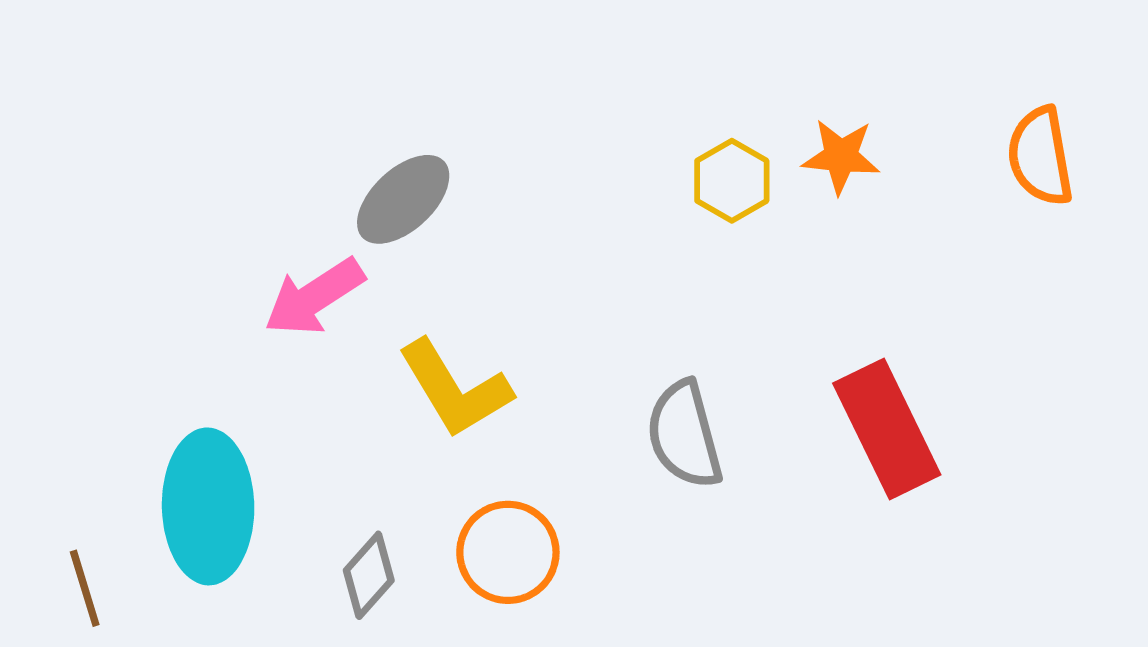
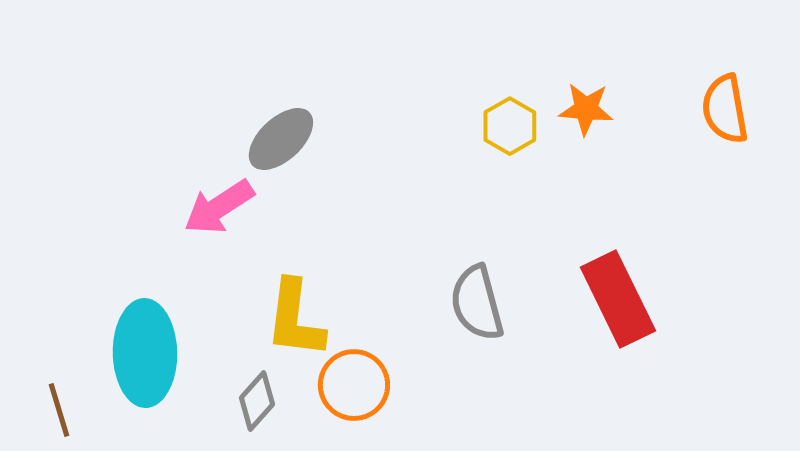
yellow L-shape: (455, 389) -> (295, 319), moved, turned 38

